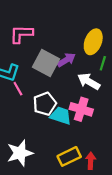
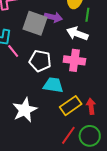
purple arrow: (66, 60) -> (53, 17), turned 54
white pentagon: (45, 104) -> (40, 61), turned -30
cyan trapezoid: (61, 116) -> (53, 85), moved

